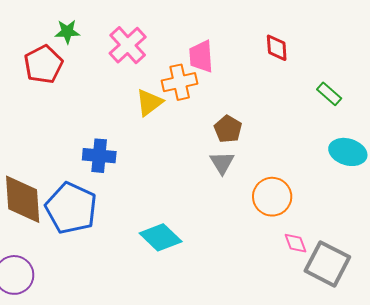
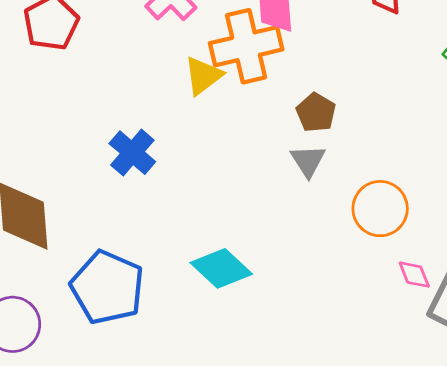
orange cross: (180, 82) -> (246, 46), size x1.4
blue cross: (99, 156) -> (132, 153), turned 36
blue pentagon: (71, 208) -> (107, 287), moved

